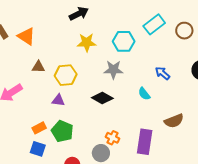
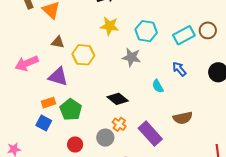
cyan rectangle: (154, 24) -> (184, 35), moved
black diamond: (102, 98) -> (118, 99), moved
purple triangle: (58, 100) -> (58, 77), moved, size x1.5
purple rectangle: (145, 142) -> (150, 134), turned -60

